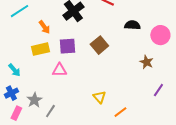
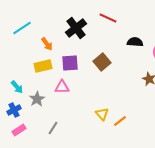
gray star: (34, 100) -> (37, 99), moved
orange line: (120, 112) -> (120, 121), moved
pink rectangle: (16, 113) -> (19, 130), turned 32

